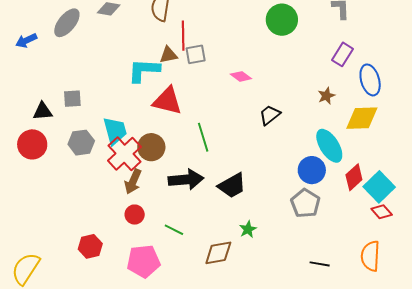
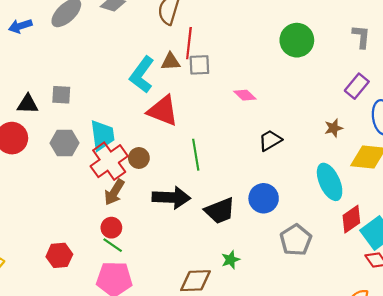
cyan L-shape: (144, 70) -> (142, 75), turned -64
brown circle: (151, 147) -> (139, 158), size x0.7
blue circle: (312, 170) -> (264, 198), moved
green line: (174, 230) -> (113, 245), moved

